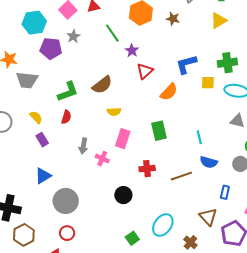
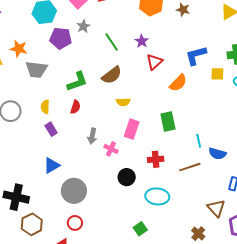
green line: (112, 33) -> (112, 42), moved
yellow semicircle: (36, 117) -> (45, 107), turned -136
cyan line: (199, 137) -> (199, 141), moved
black circle: (123, 195) -> (127, 177), moved
cyan ellipse: (163, 225) -> (157, 196), moved, turned 60

